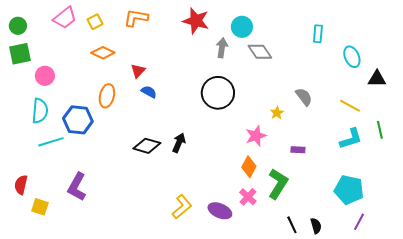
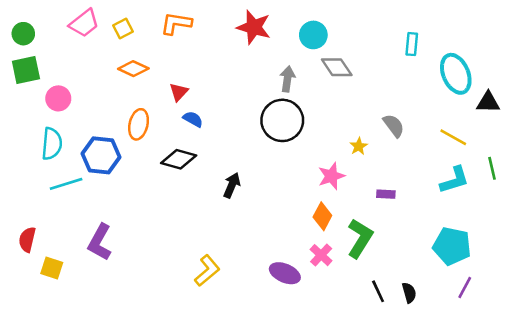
gray arrow: (222, 48) -> (287, 79), moved
cyan ellipse: (352, 57) -> (456, 74), size x1.4
black diamond: (147, 146) -> (179, 159), moved
yellow L-shape: (182, 207) -> (207, 271), moved

